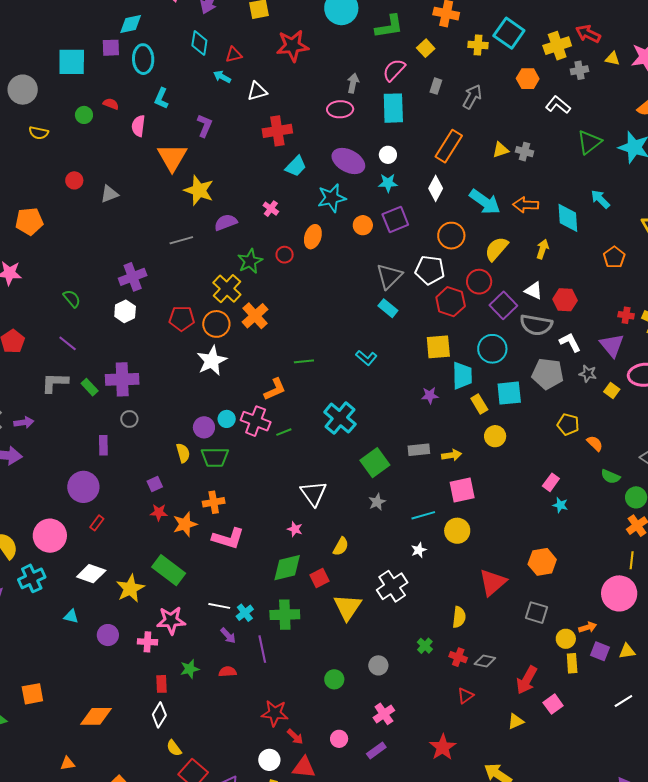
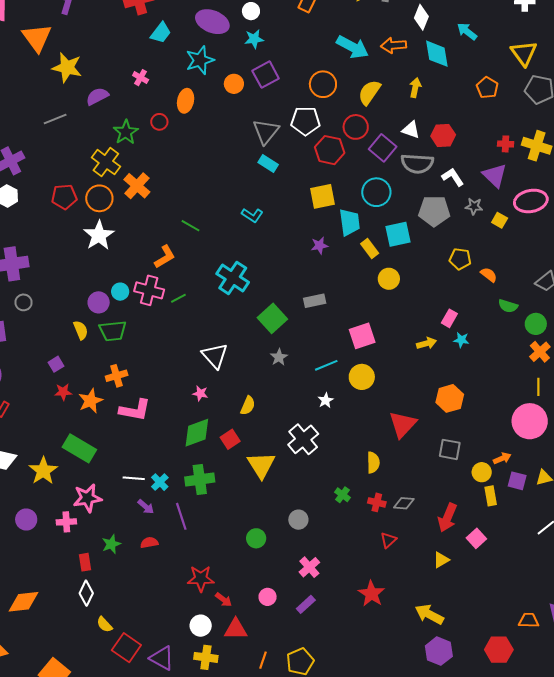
white diamond: (436, 188) -> (421, 17), moved
green line: (304, 361) -> (191, 226), turned 42
yellow arrow: (452, 455) -> (426, 343), moved

